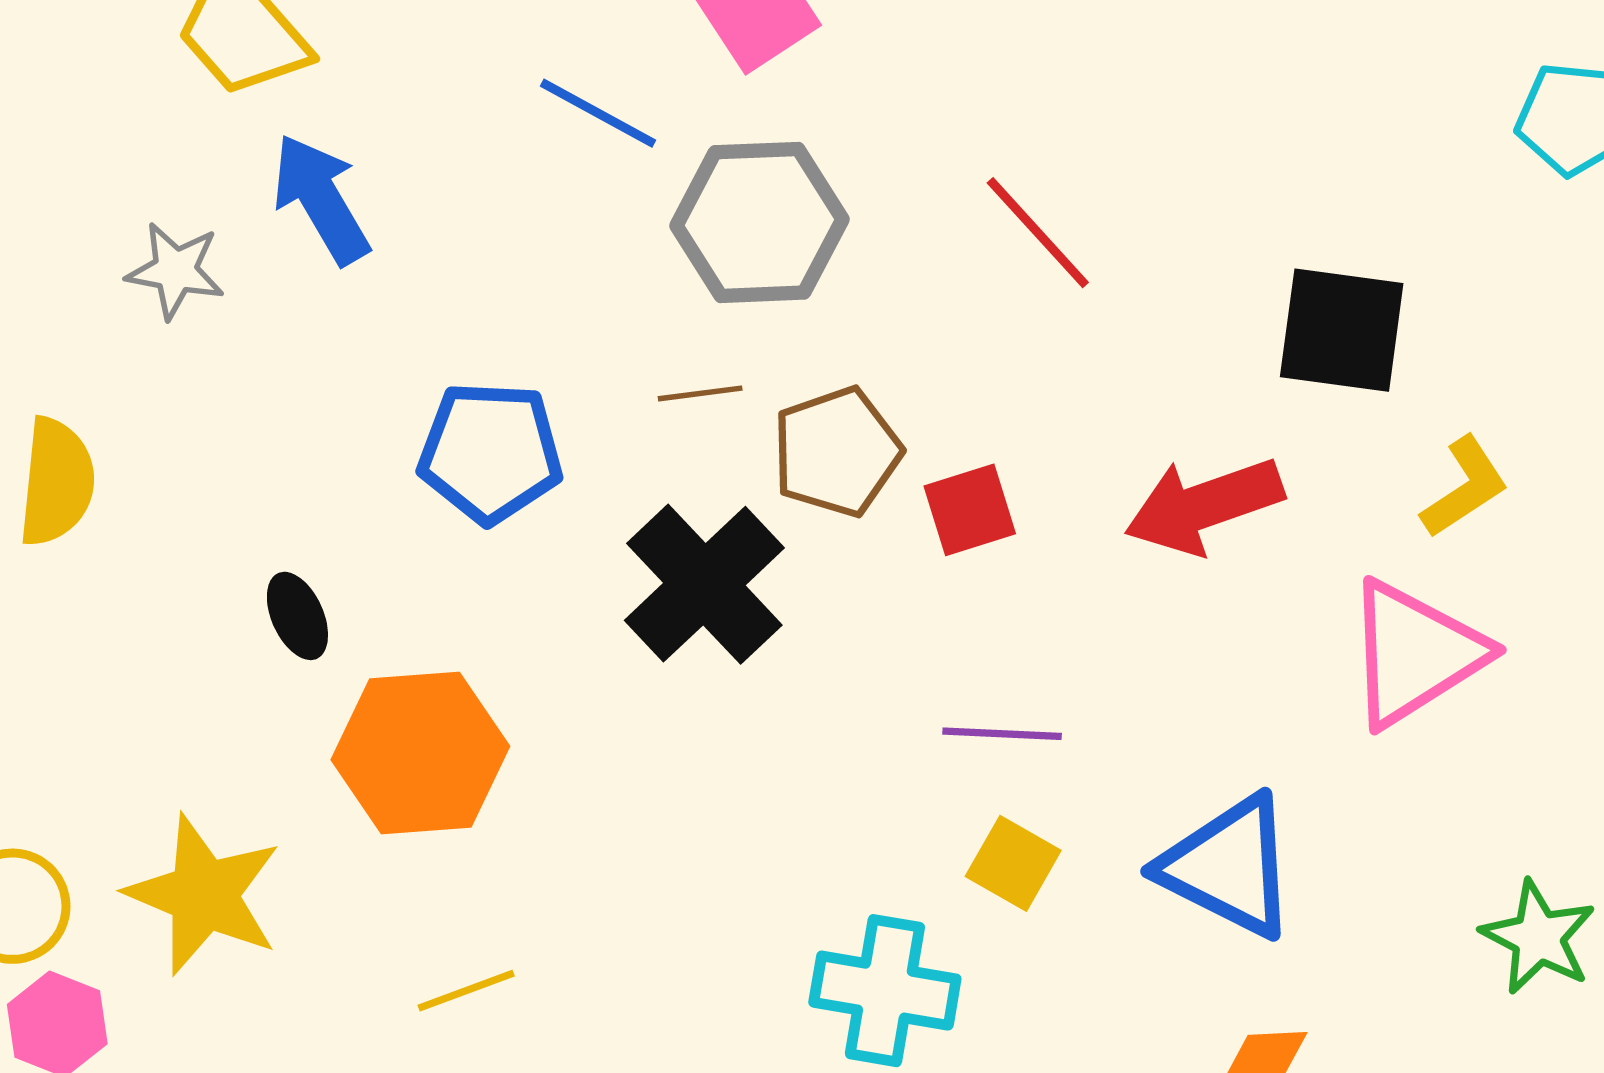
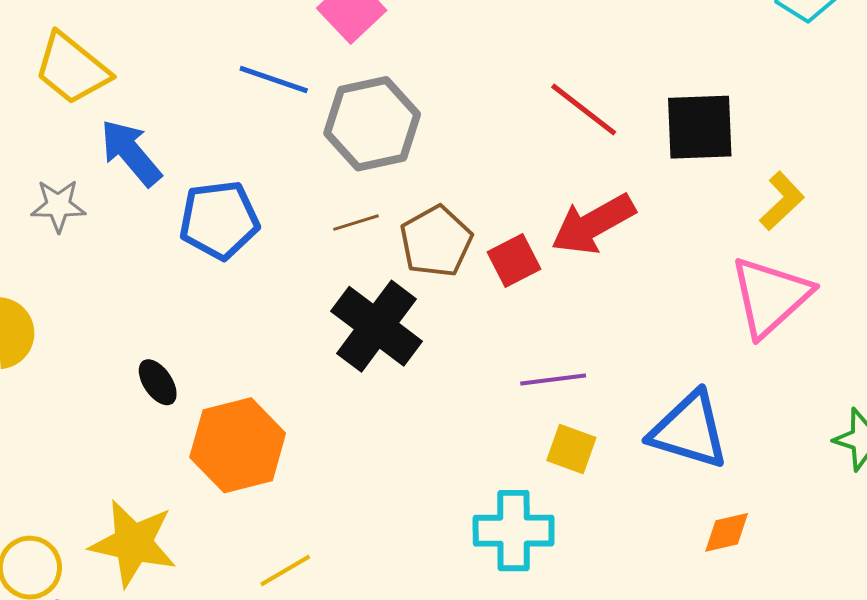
red line: (1038, 233) -> (584, 110), moved
blue pentagon: (490, 452) -> (219, 220), moved
red arrow: (1204, 506) -> (593, 224), moved

